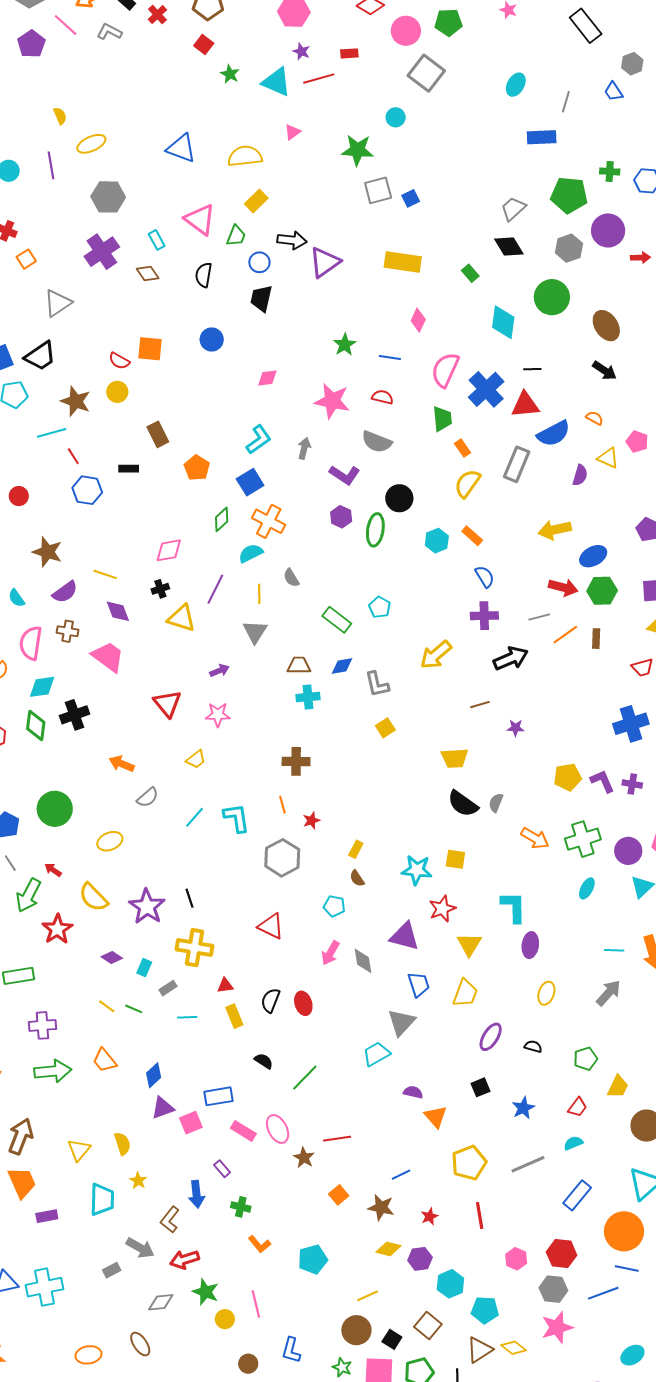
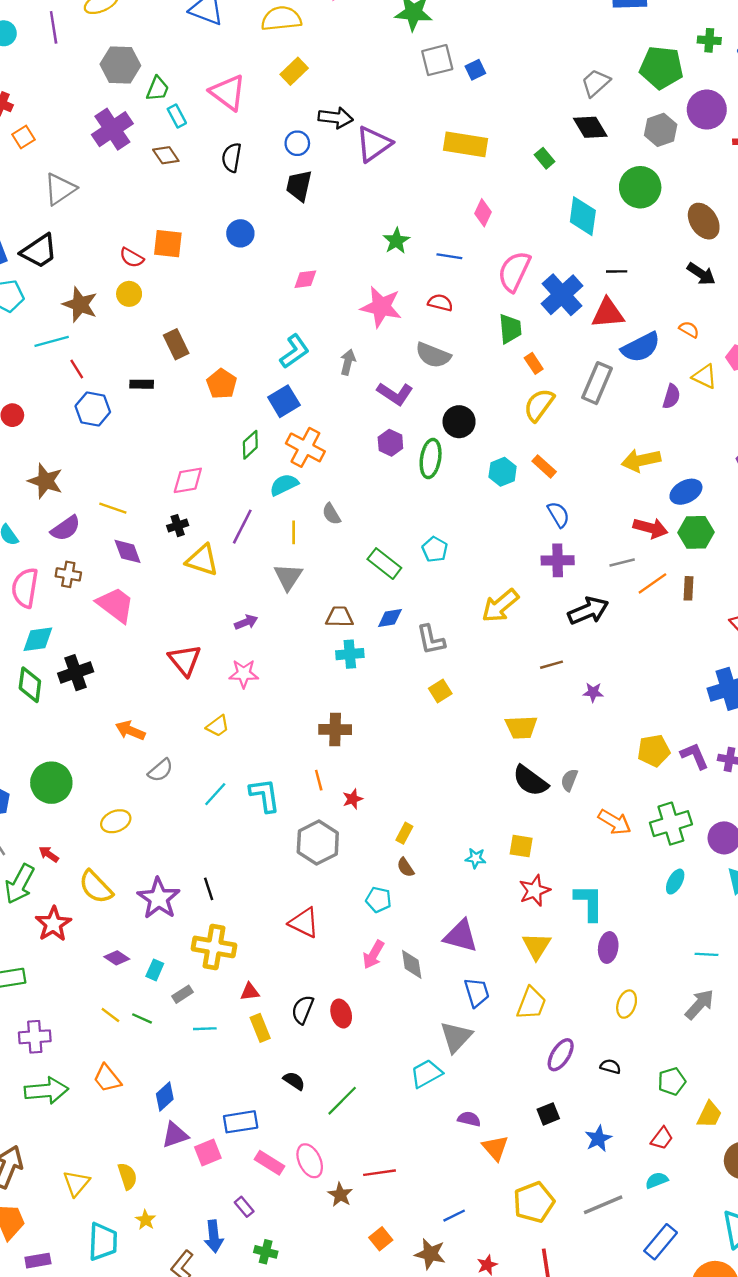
green trapezoid: (236, 236) -> (158, 89), moved
cyan star: (417, 870) -> (476, 858), size x0.6
red star: (442, 909) -> (534, 891), moved

